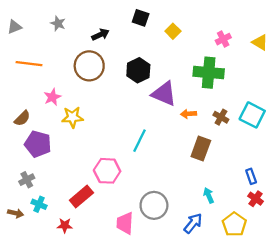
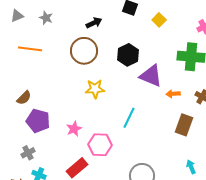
gray star: (58, 23) -> (46, 18), moved
pink star: (52, 97) -> (74, 129), moved
yellow star: (72, 117) -> (95, 89), moved

